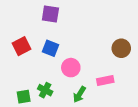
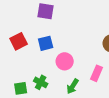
blue square: (50, 48) -> (46, 43), turned -35
pink rectangle: (105, 80) -> (97, 73), turned -56

